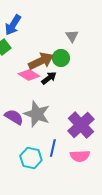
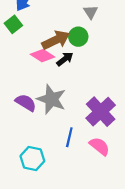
pink semicircle: (80, 156) -> (100, 146), turned -138
cyan hexagon: (31, 158) -> (32, 159), moved

